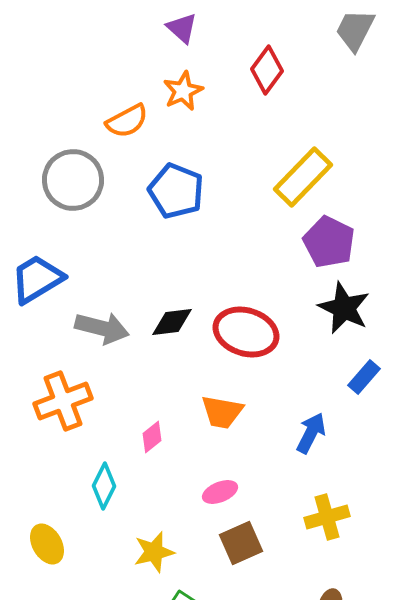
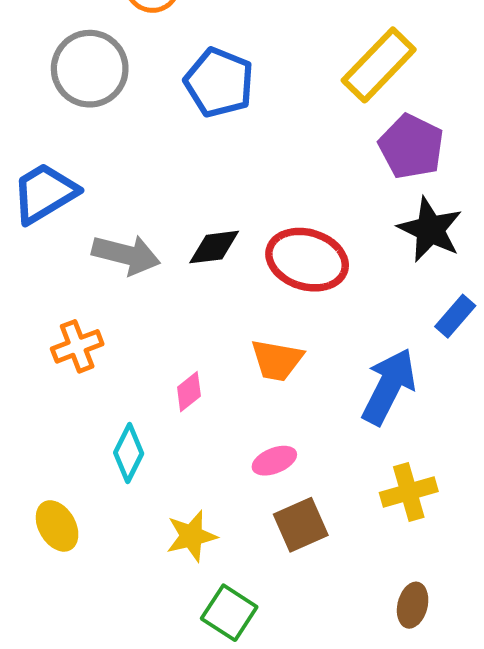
orange cross: (63, 401) -> (77, 346), size x0.7
blue arrow: (311, 433) -> (389, 387), size x1.5

